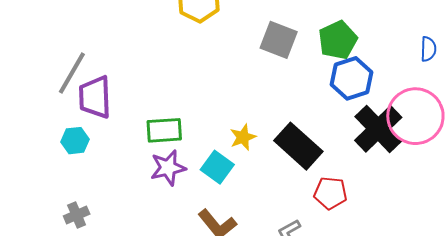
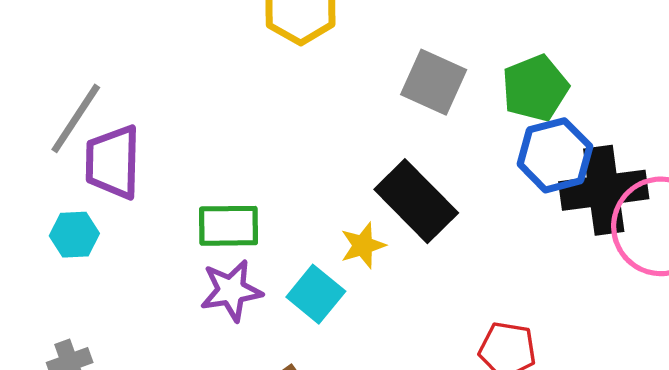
black cross: (378, 129) -> (604, 190), moved, turned 33
black rectangle: (298, 146) -> (416, 201), moved

